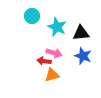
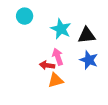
cyan circle: (32, 16) -> (25, 16), moved
pink arrow: (54, 53) -> (58, 57), turned -126

